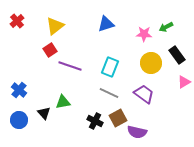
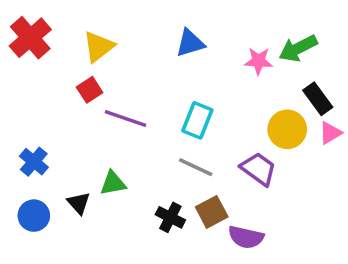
red cross: (17, 21) -> (30, 38), size x1.6
green arrow: (166, 27) -> (298, 48), size x1.5
yellow circle: (151, 63) -> (287, 129), moved
pink triangle: (184, 82) -> (330, 133), moved

